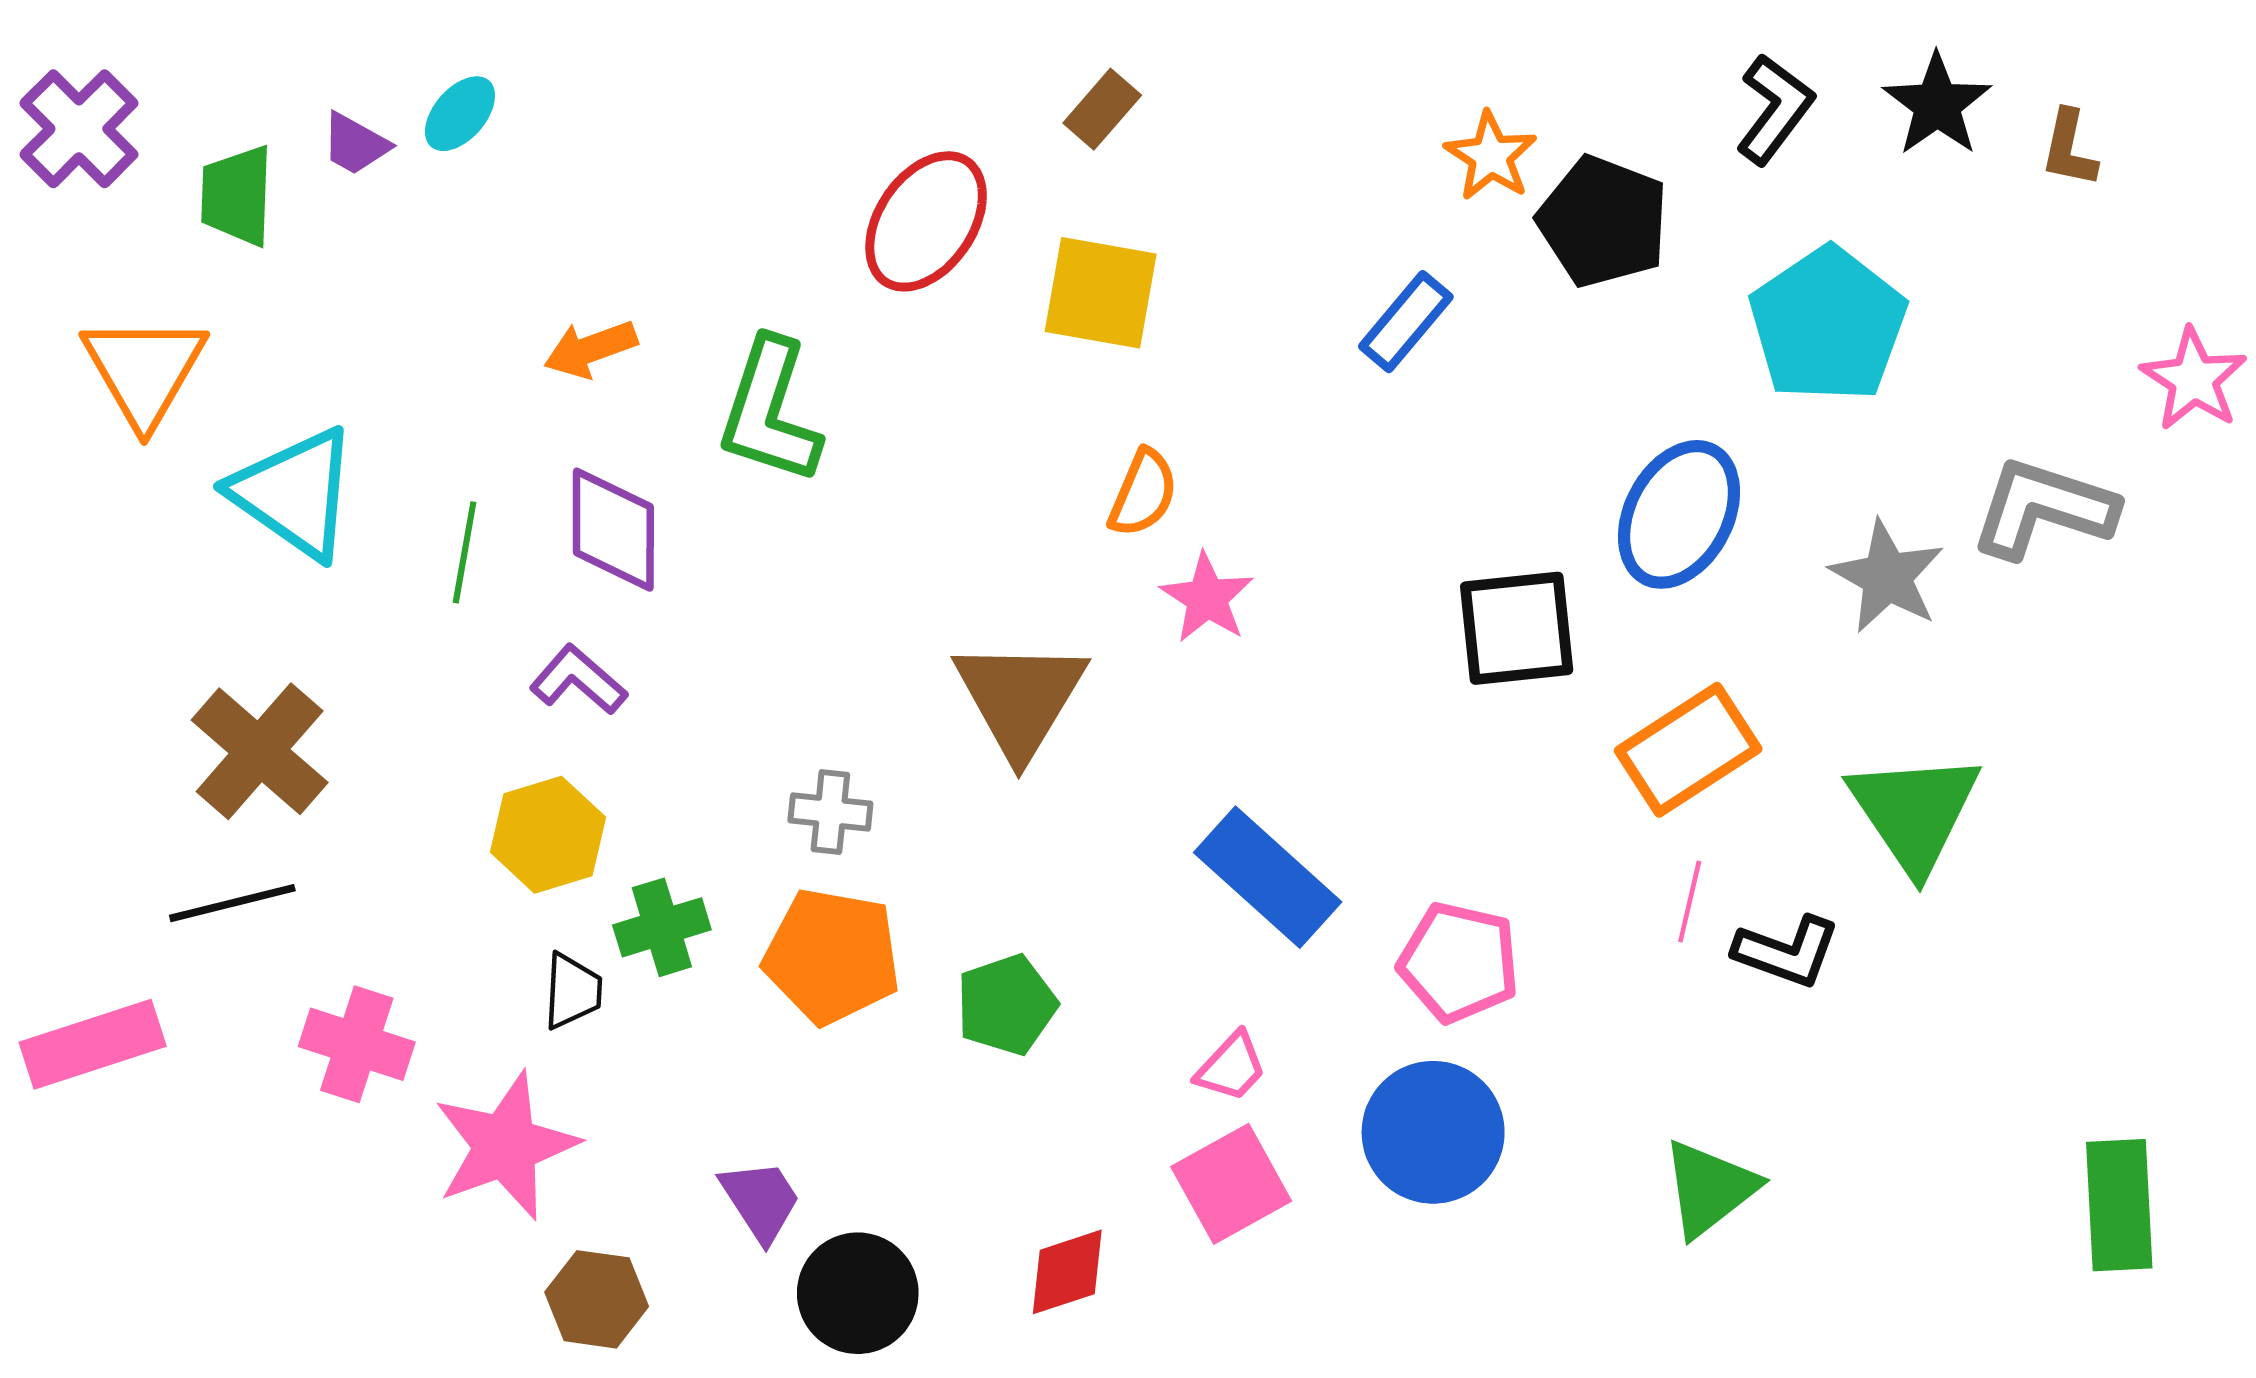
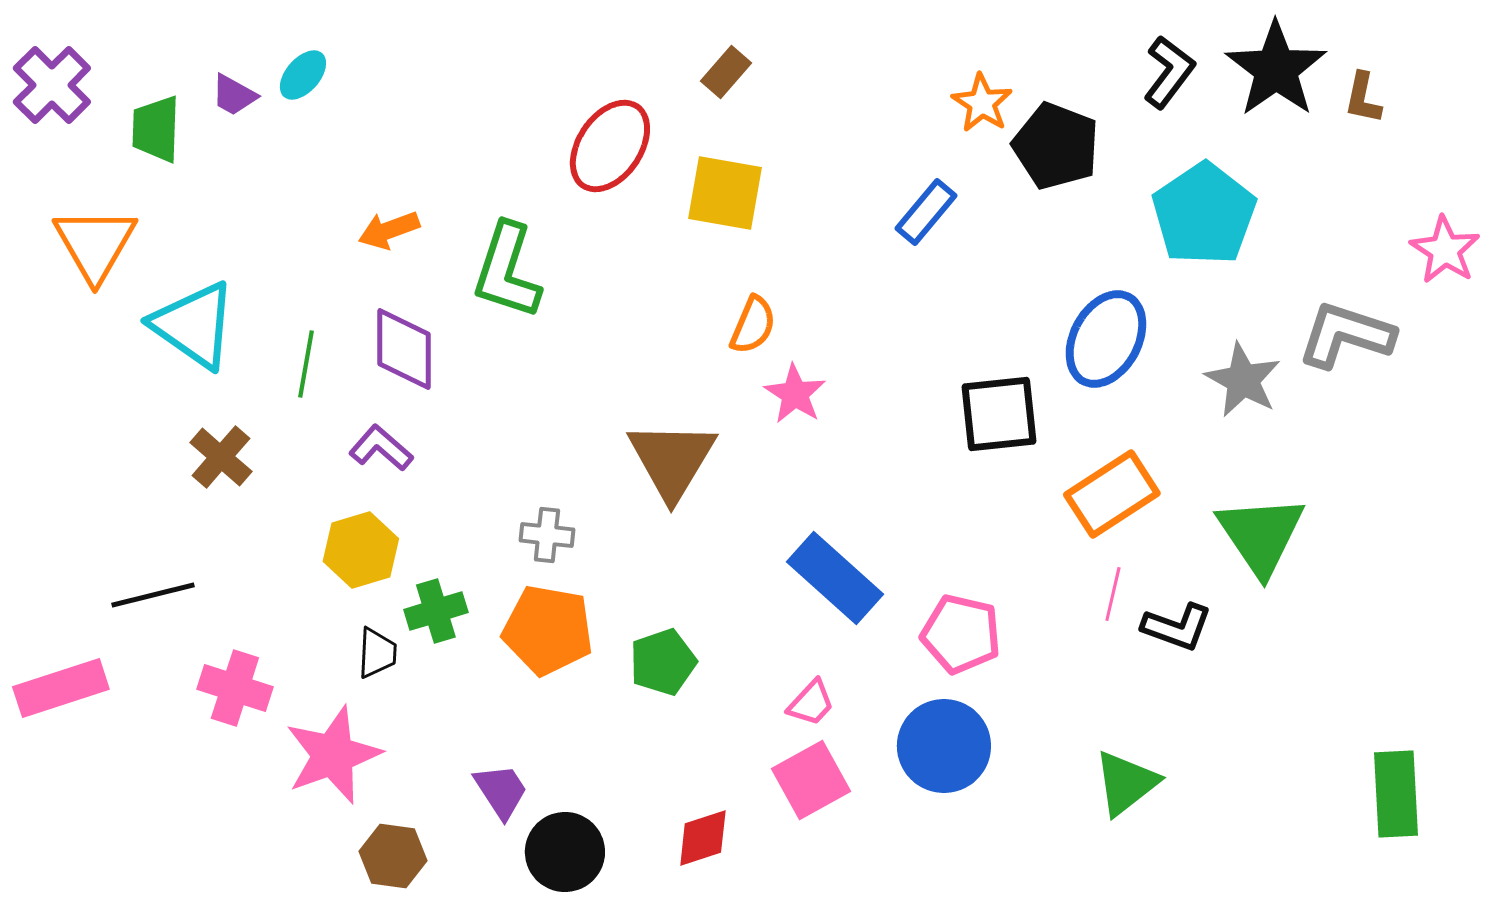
black star: (1937, 105) -> (1276, 69), size x1.4
brown cross: (260, 751) -> (221, 457), moved, size x0.7

